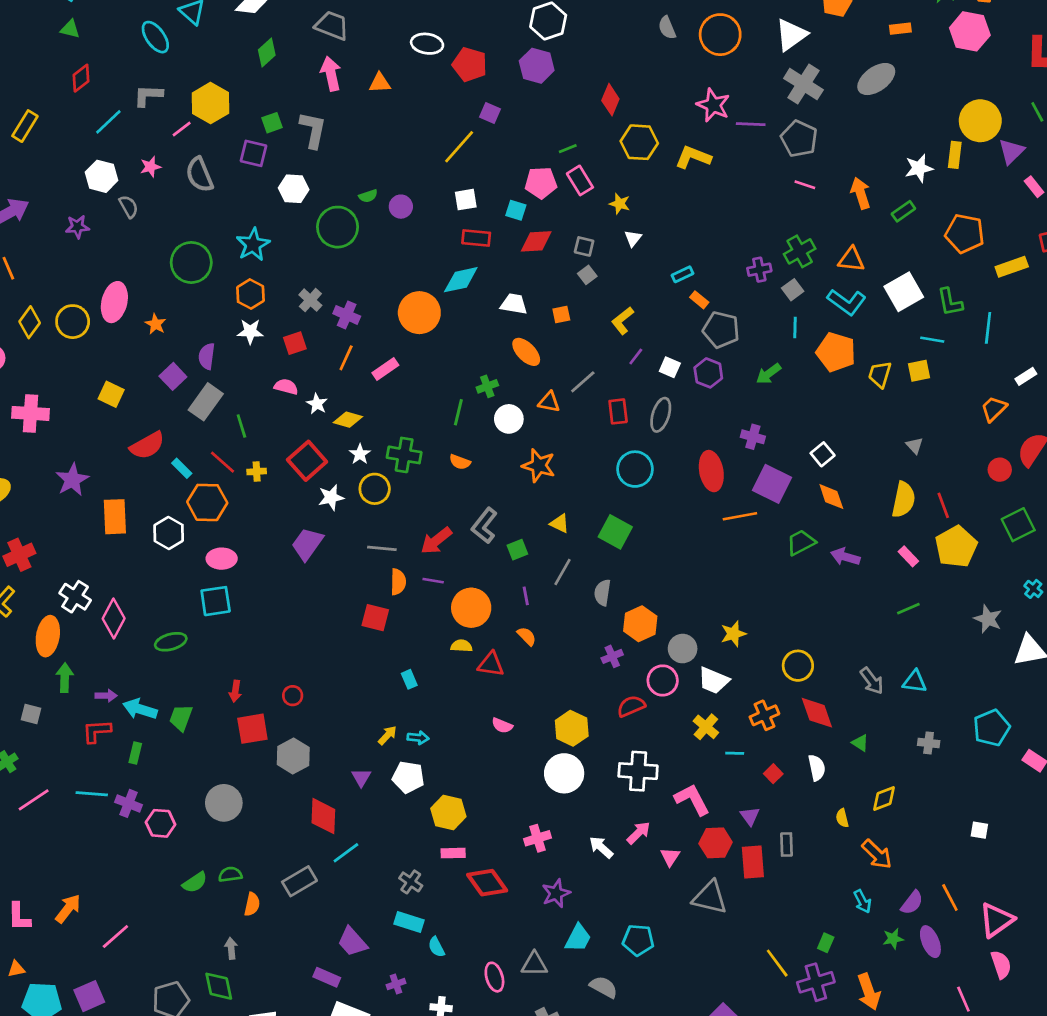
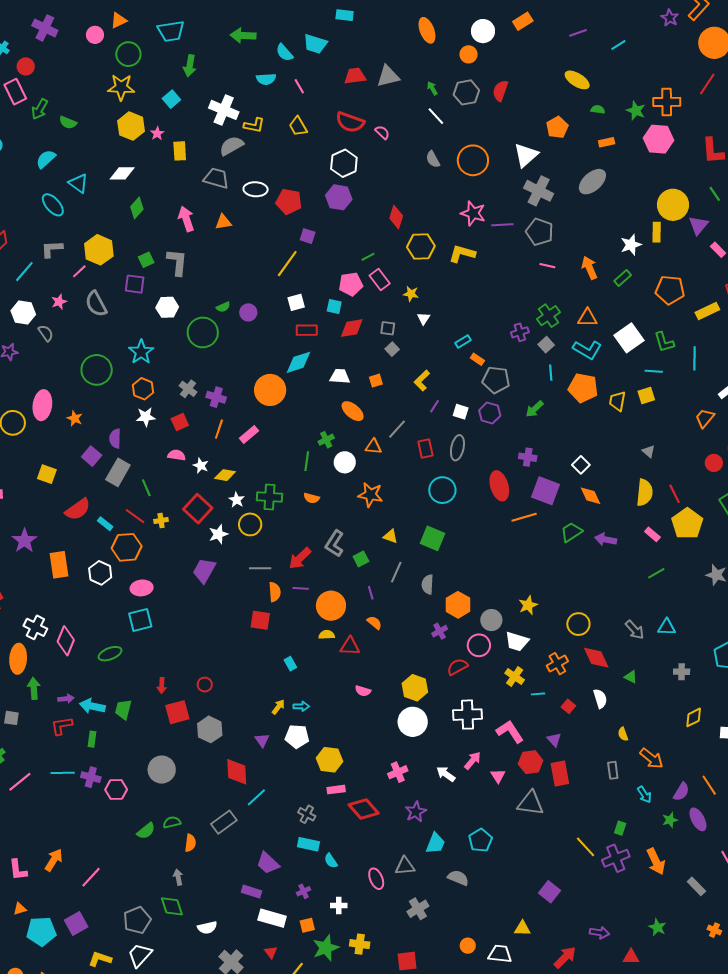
gray trapezoid: (332, 25) -> (216, 178), moved
yellow diamond: (884, 798) -> (694, 717), moved
gray rectangle: (787, 844) -> (613, 770), moved
cyan pentagon: (638, 940) -> (480, 840), turned -30

